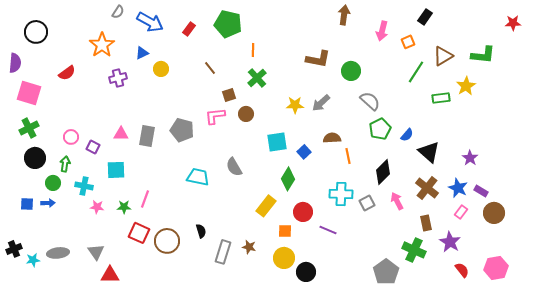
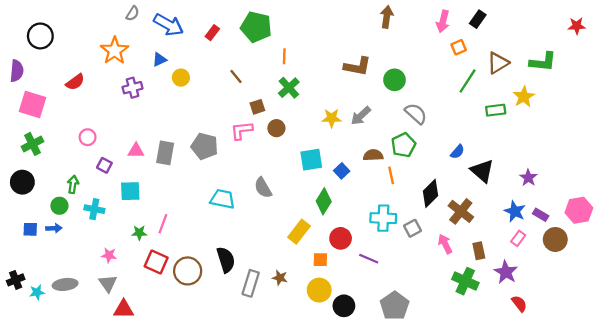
pink arrow: (382, 31) -> (443, 21), moved
green pentagon: (380, 129) -> (403, 145), moved
pink circle: (71, 137) -> (88, 137), moved
black circle: (35, 158) -> (22, 182), moved
brown cross: (427, 188) -> (461, 211), moved
pink arrow: (397, 201) -> (445, 244), moved
pink star: (97, 207) -> (109, 255), moved
black semicircle: (201, 231) -> (226, 260), size x1.6
pink hexagon: (496, 268) -> (579, 210), moved
gray pentagon: (386, 272) -> (395, 306), moved

